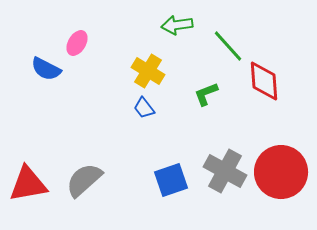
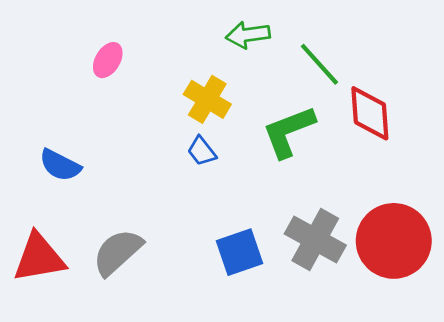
blue semicircle: (46, 69) -> (60, 165), moved
green L-shape: (206, 94) -> (289, 132), size x1.6

